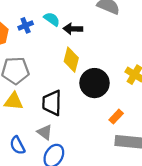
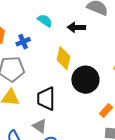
blue cross: (26, 25) -> (23, 42), moved
black arrow: (73, 29) -> (76, 27), moved

